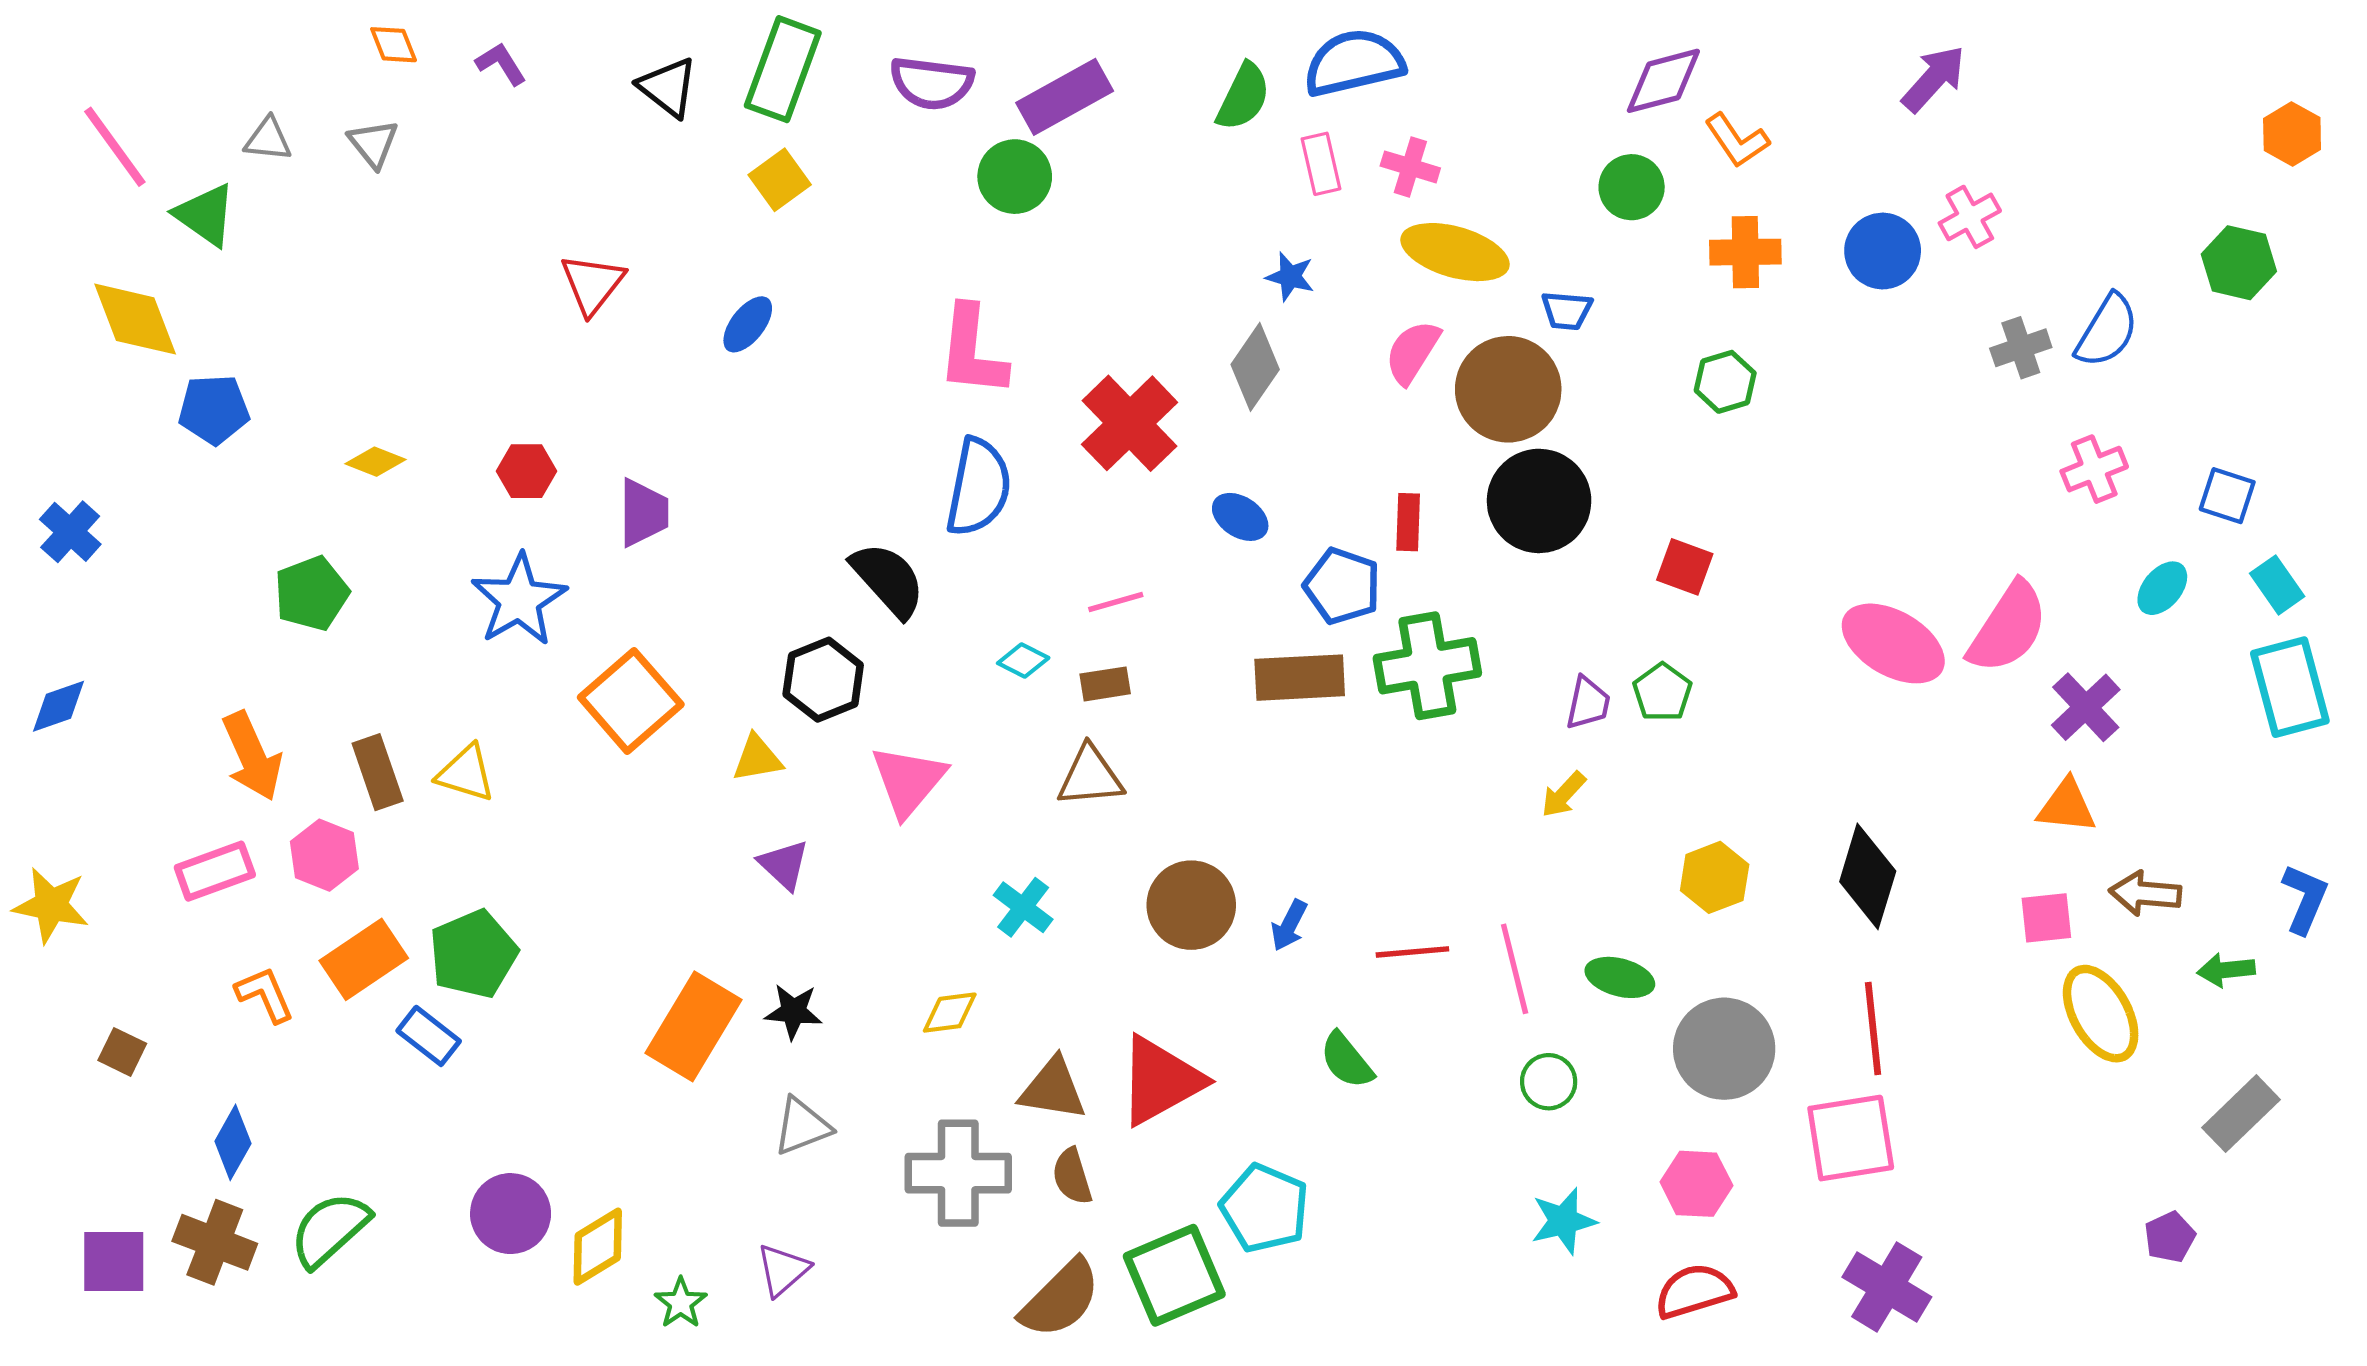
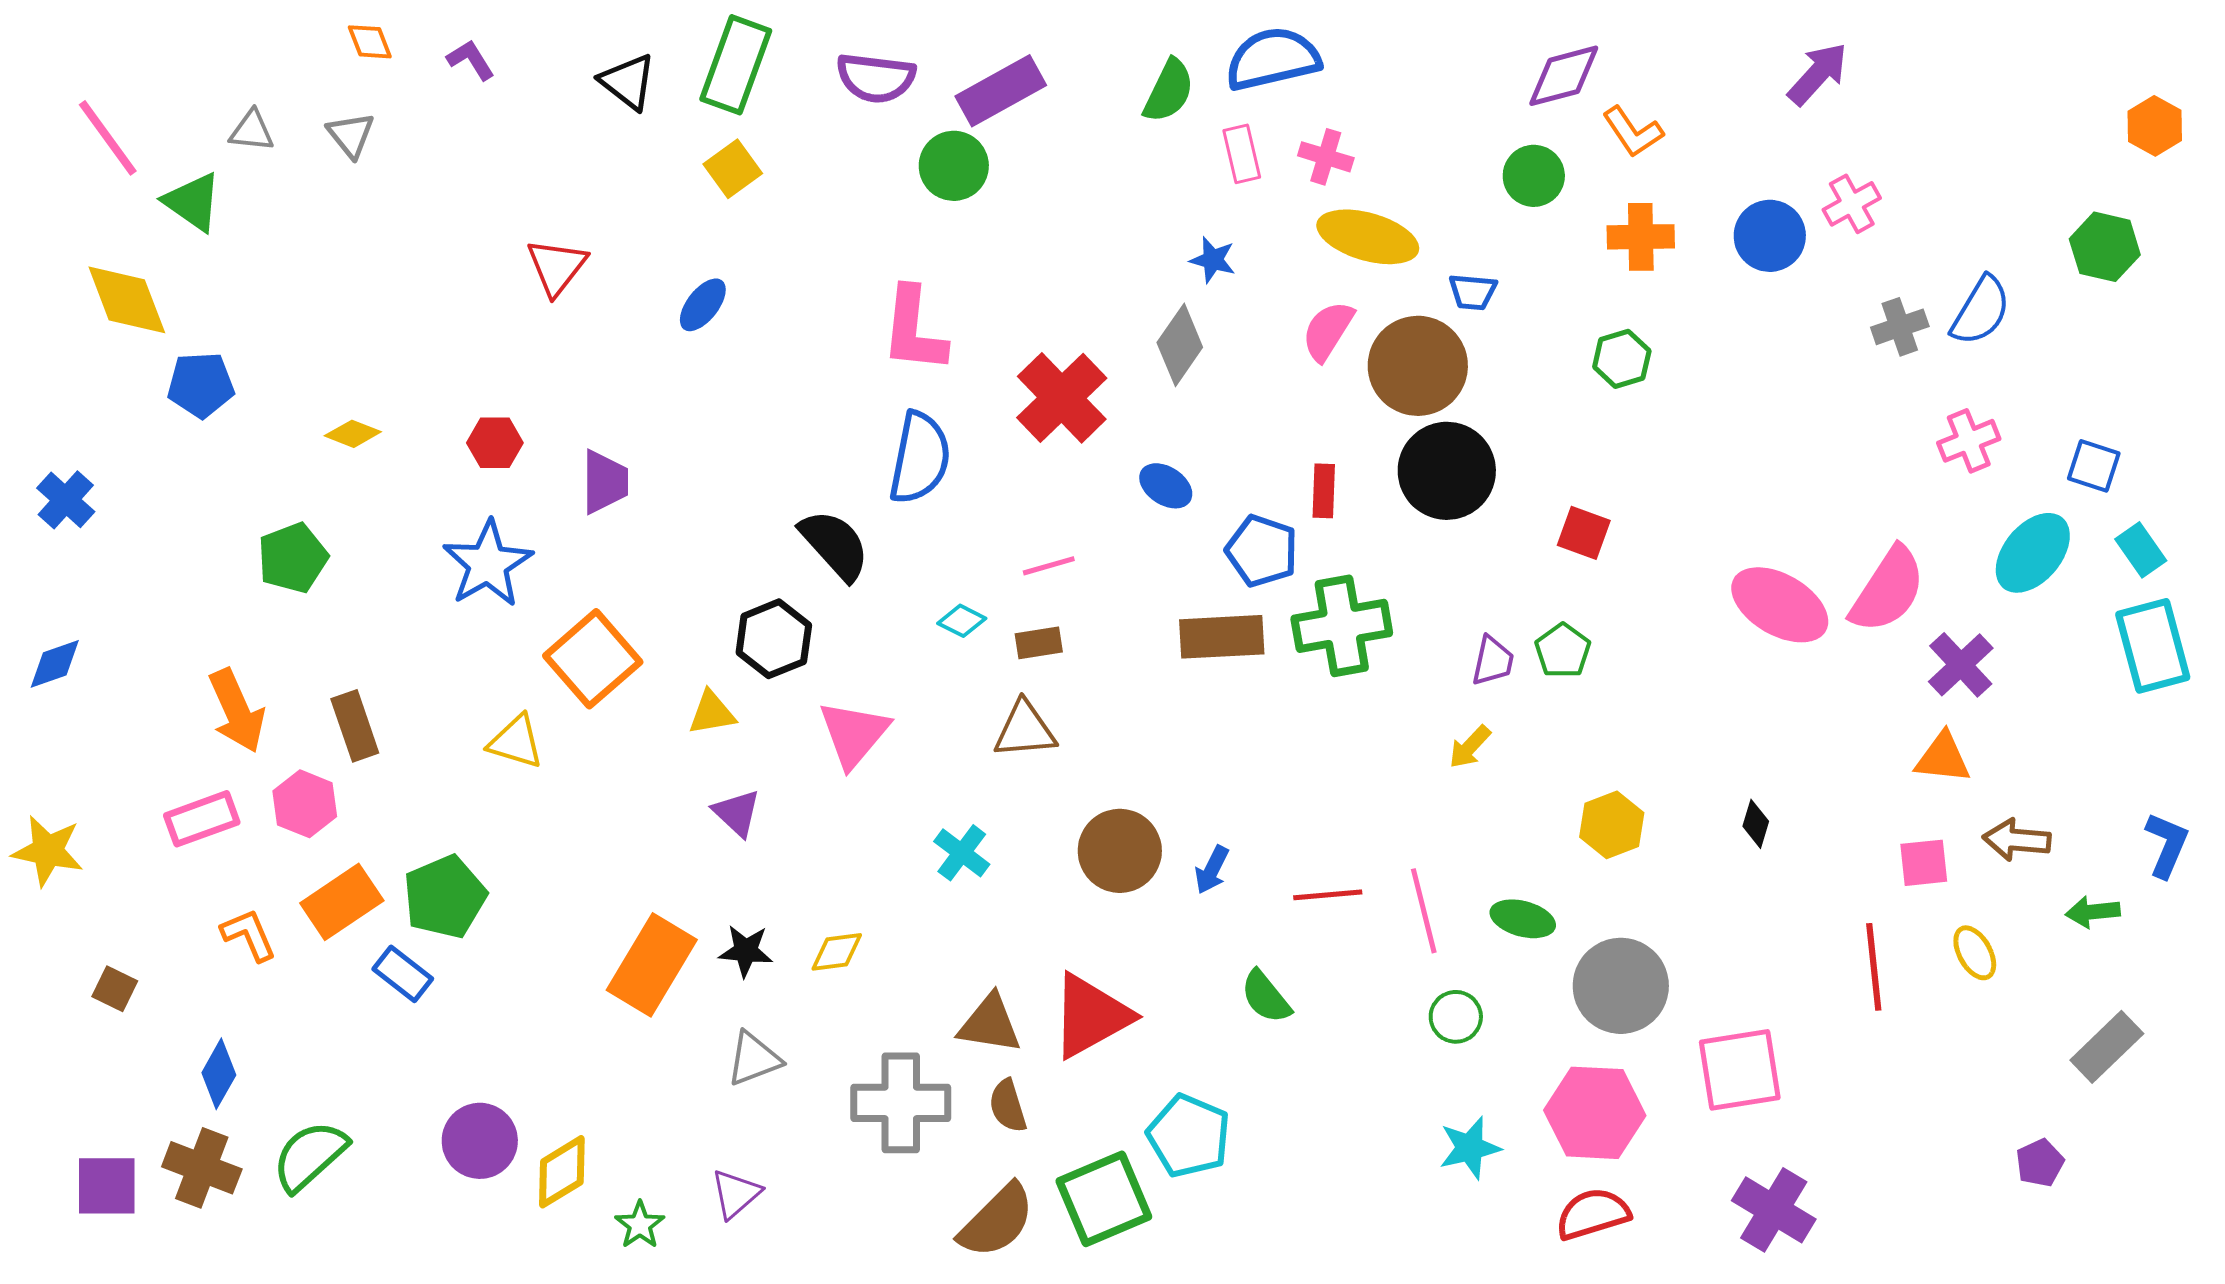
cyan ellipse: (2162, 588) -> (2033, 553), size x1.6
yellow triangle: (466, 773) -> (516, 742), moved
black diamond: (1868, 876) -> (1756, 824), size x0.5
yellow diamond: (950, 1013) -> (837, 952), moved
yellow ellipse: (2101, 1014) -> (1975, 953), size x0.6
red line: (1873, 1028) -> (1874, 967), moved
pink hexagon: (1696, 1184) -> (1595, 1113), size x1.5

